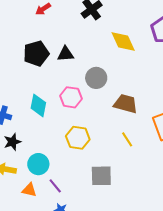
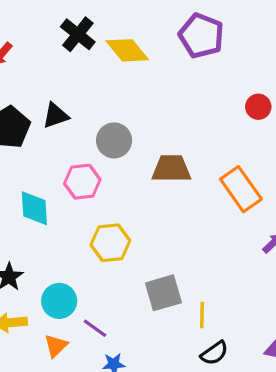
yellow diamond: (123, 42) -> (127, 50), moved
yellow line: (127, 139) -> (202, 315), moved, turned 49
orange triangle: (29, 190) -> (56, 346), turned -42

